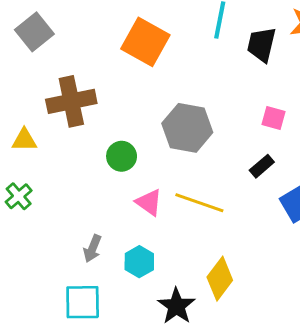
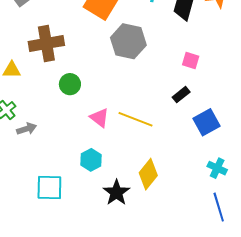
gray hexagon: (187, 128) -> (128, 41), moved
green circle: (122, 156) -> (70, 84), moved
gray arrow: (92, 249) -> (27, 129), moved, turned -132

